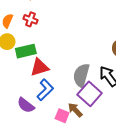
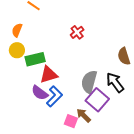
red cross: (30, 19) -> (77, 32), moved, turned 32
purple semicircle: (26, 105) -> (40, 93), moved

